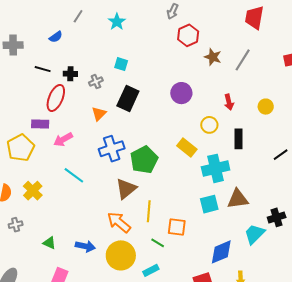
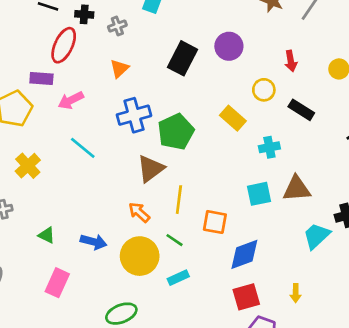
black rectangle: (128, 99) -> (183, 58), moved
black rectangle: (239, 139) -> (301, 110), turned -60
cyan cross: (216, 168) -> (269, 147), size x0.6
orange arrow: (119, 222) -> (139, 212), size x0.7
green line: (158, 243) -> (174, 240), moved
blue diamond: (221, 252) -> (244, 254), moved

